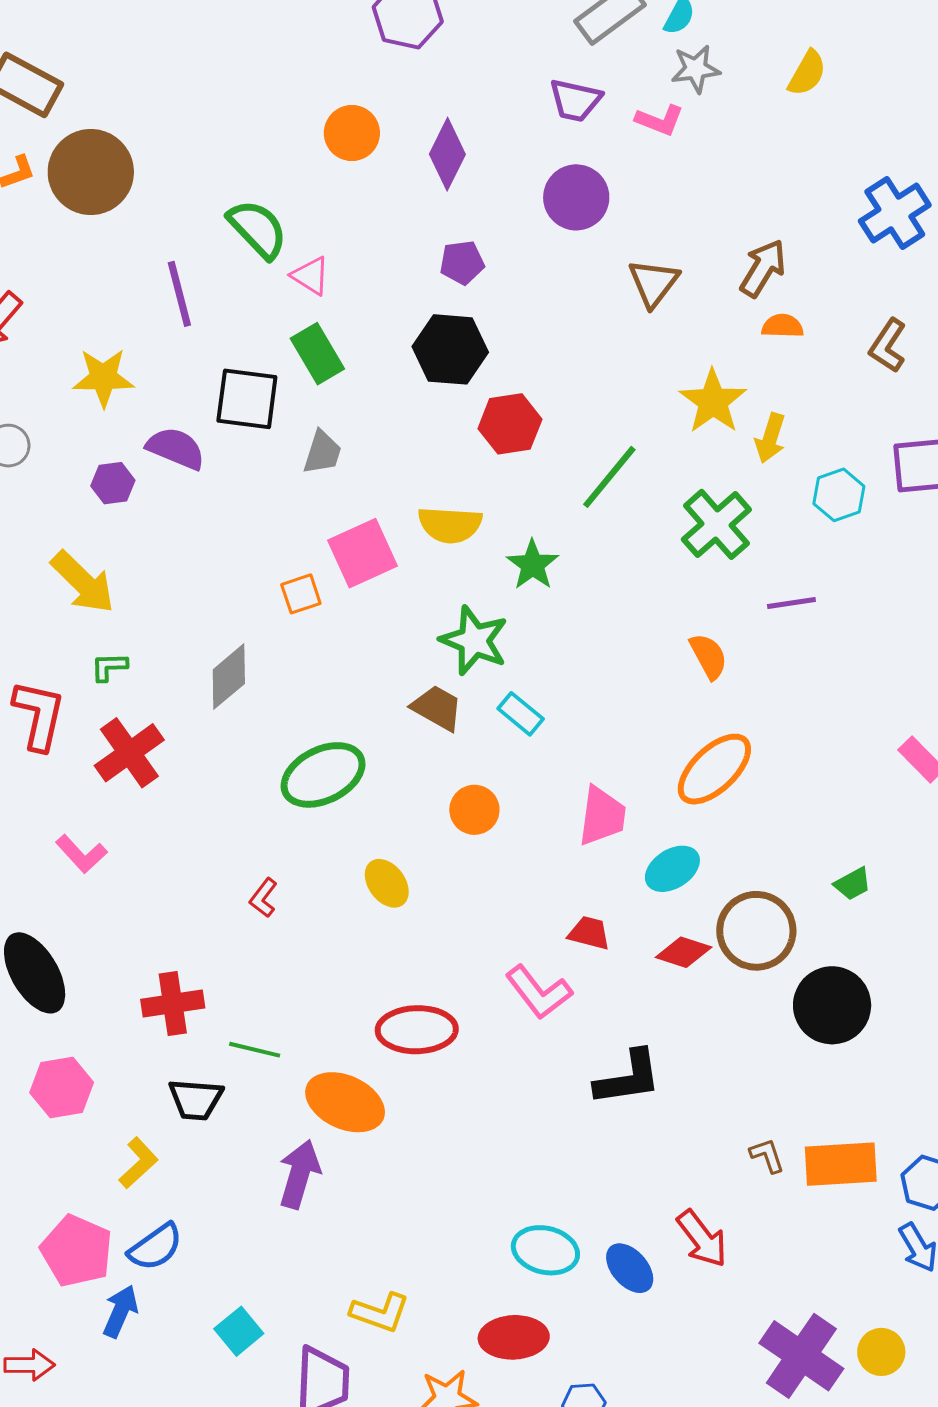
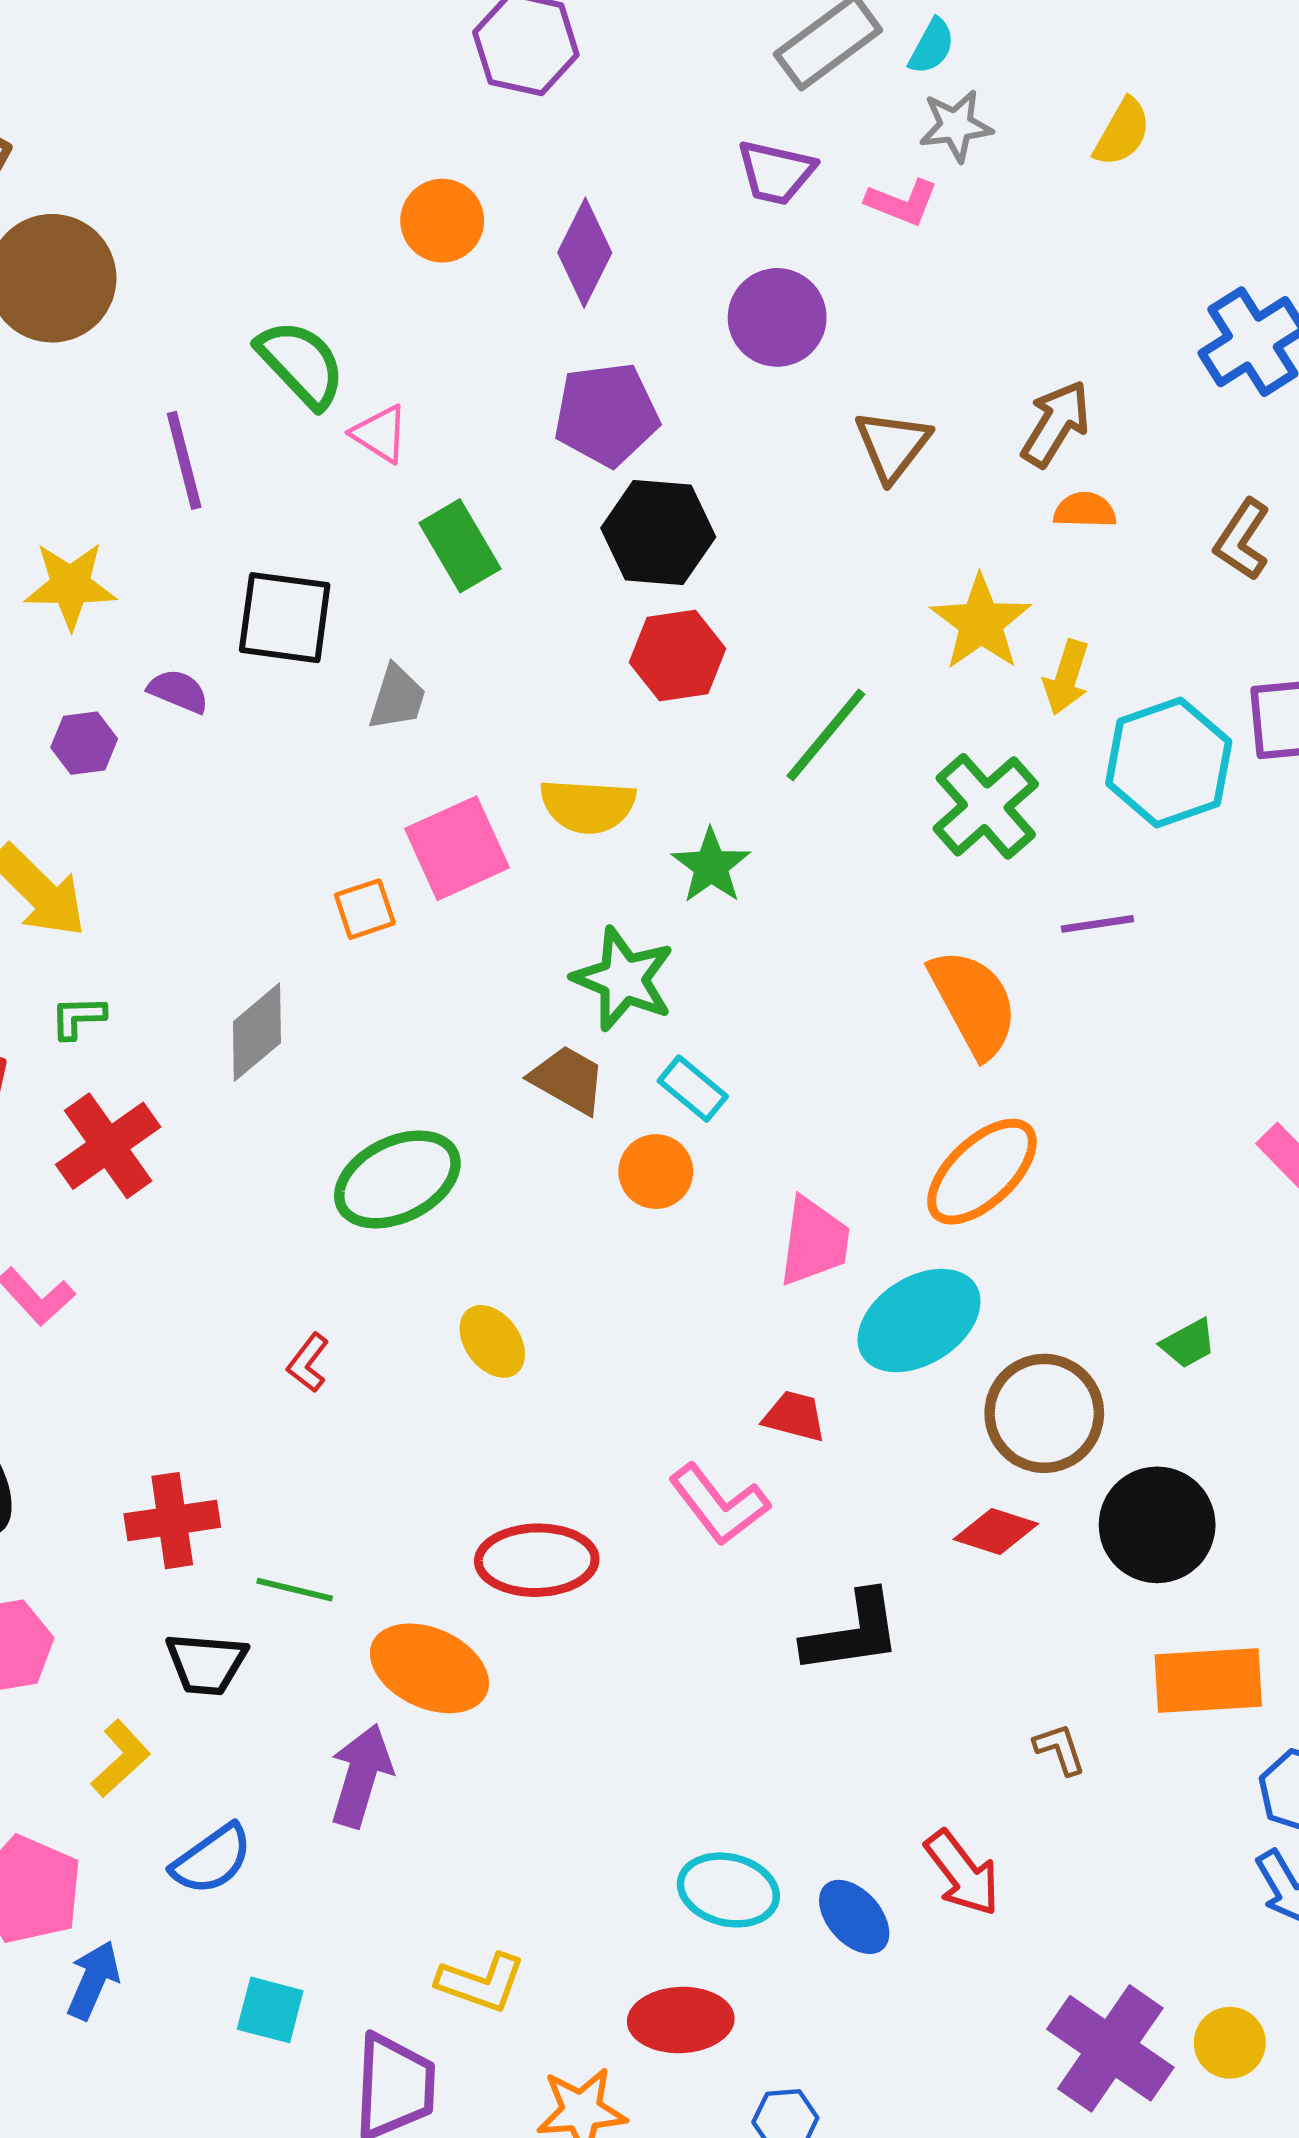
purple pentagon: (462, 263) -> (606, 414), size x1.6
black hexagon: (450, 349) -> (658, 532), moved
green rectangle: (317, 354) -> (460, 546), moved
purple semicircle: (176, 448) -> (178, 691), size x0.7
cyan hexagon: (839, 495) -> (1169, 763), size x1.6
orange semicircle: (708, 656) -> (973, 1003), size x1.6
orange circle: (474, 810) -> (656, 1172), moved
cyan ellipse: (672, 869) -> (919, 1321), size x1.5
red diamond: (684, 952) -> (996, 1531), moved
orange rectangle: (841, 1164) -> (1208, 1680), moved
blue semicircle: (156, 1247) -> (212, 1859), moved
cyan square: (239, 1331) -> (270, 2010), turned -36

